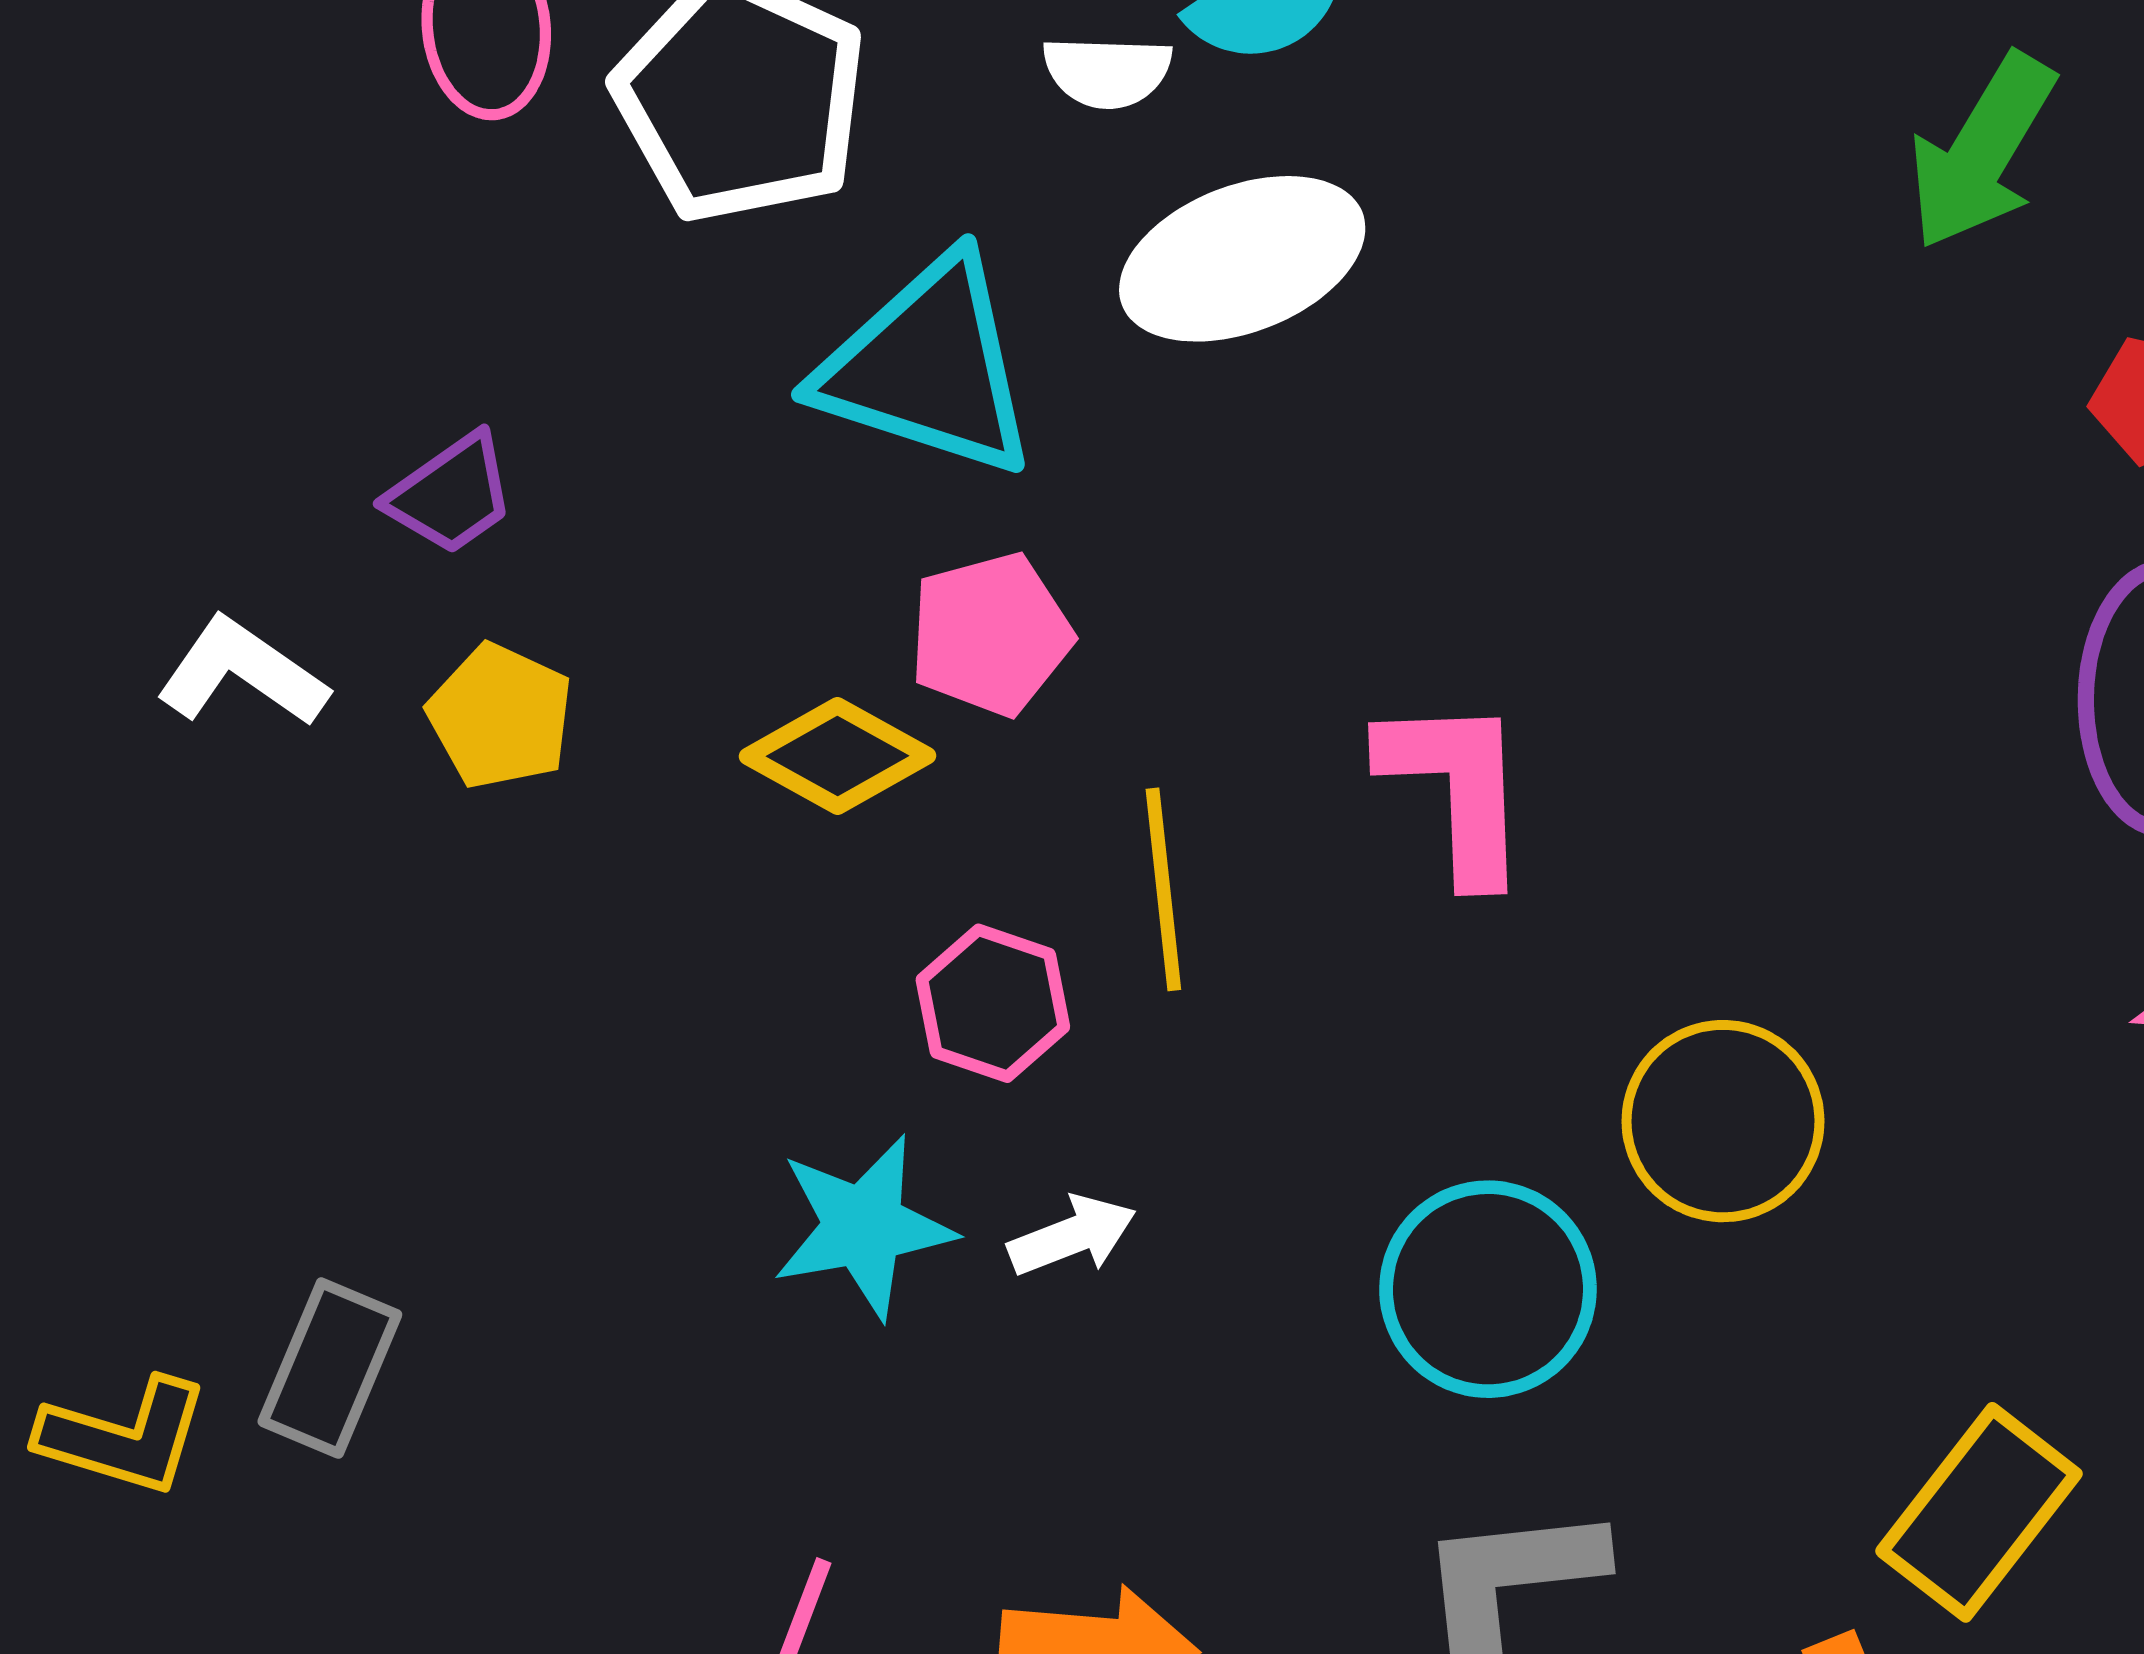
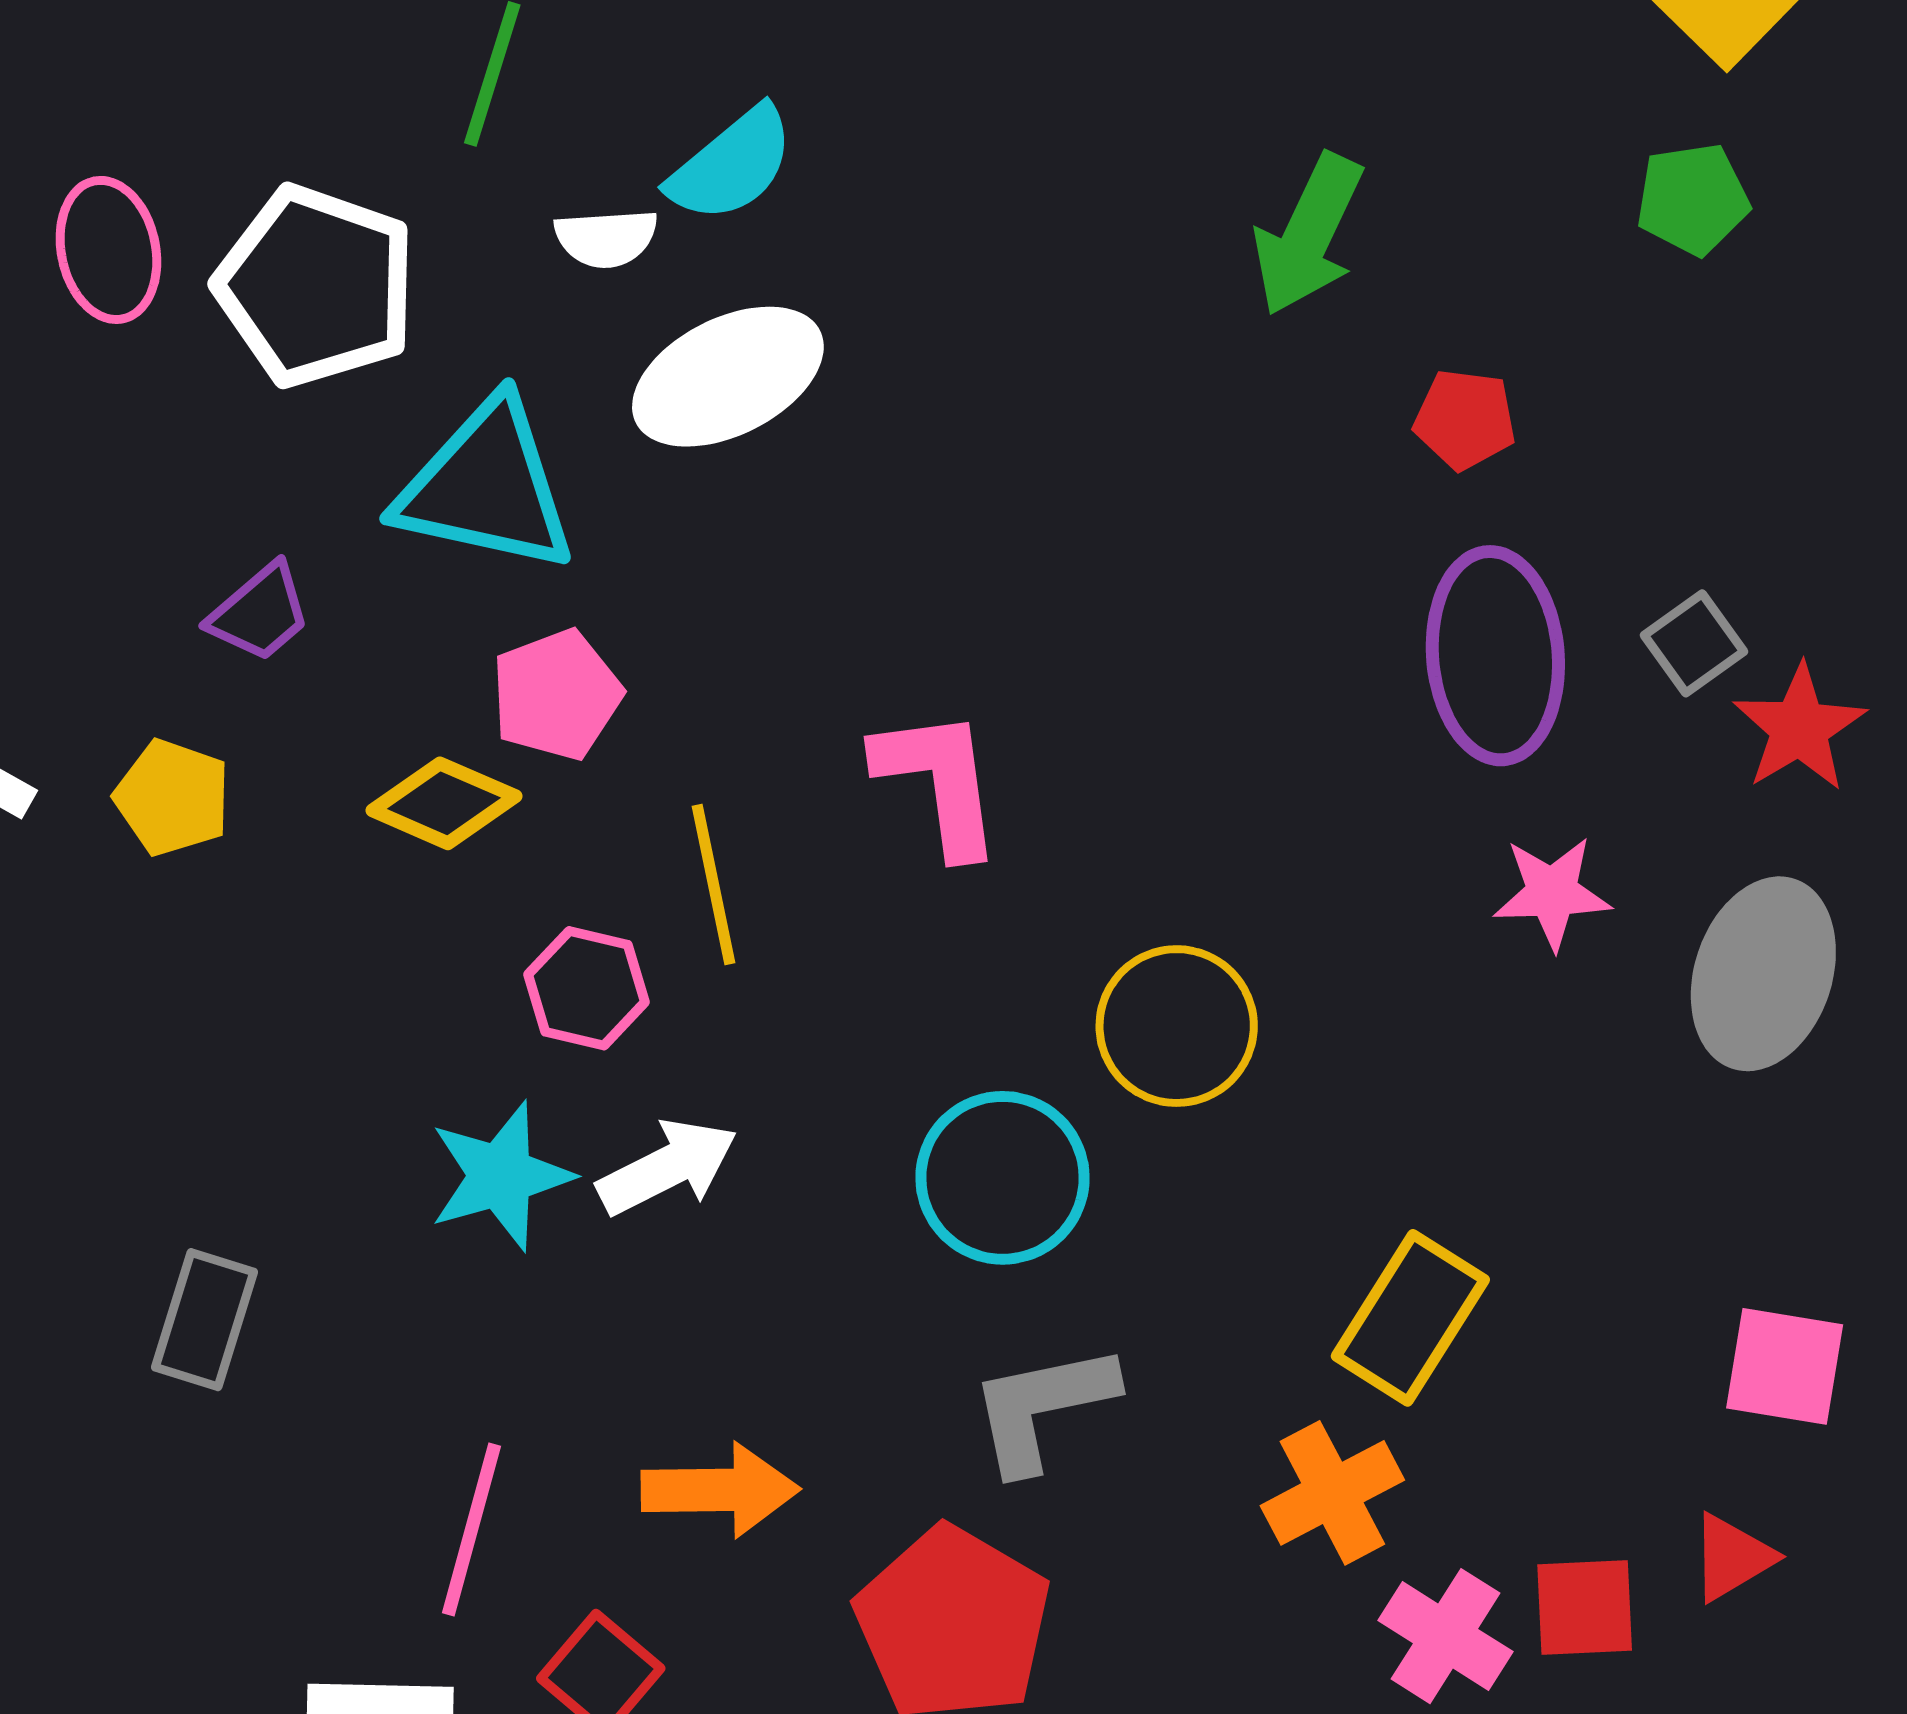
purple trapezoid: (451, 494) -> (260, 613), moved
white arrow: (1072, 1236) -> (667, 1167), size x1.4
gray rectangle: (330, 1368) -> (204, 1320), moved

